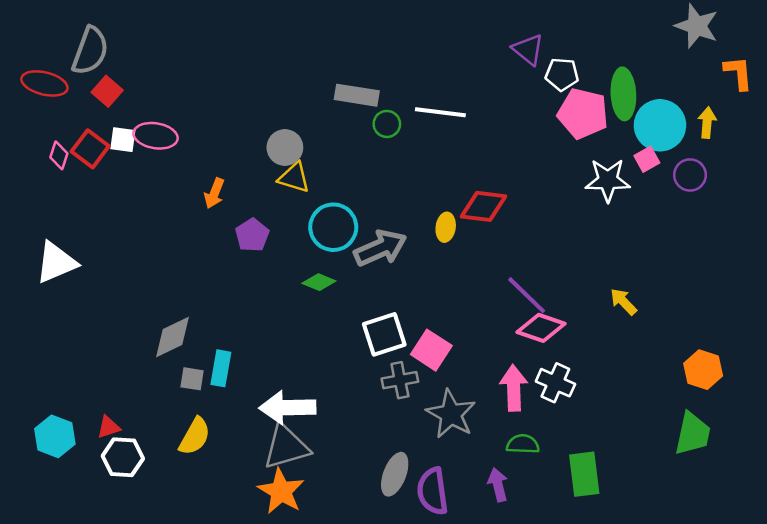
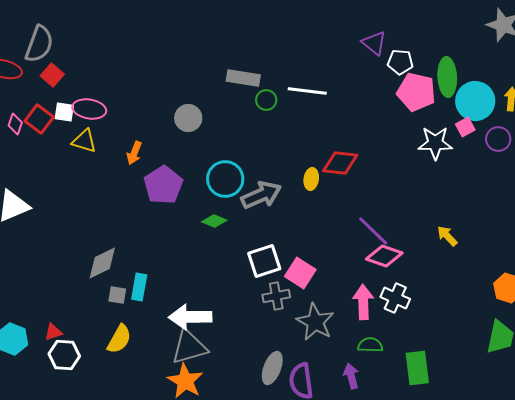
yellow triangle: (294, 178) -> (84, 141), moved
purple pentagon: (252, 235) -> (163, 185), size x1.5

